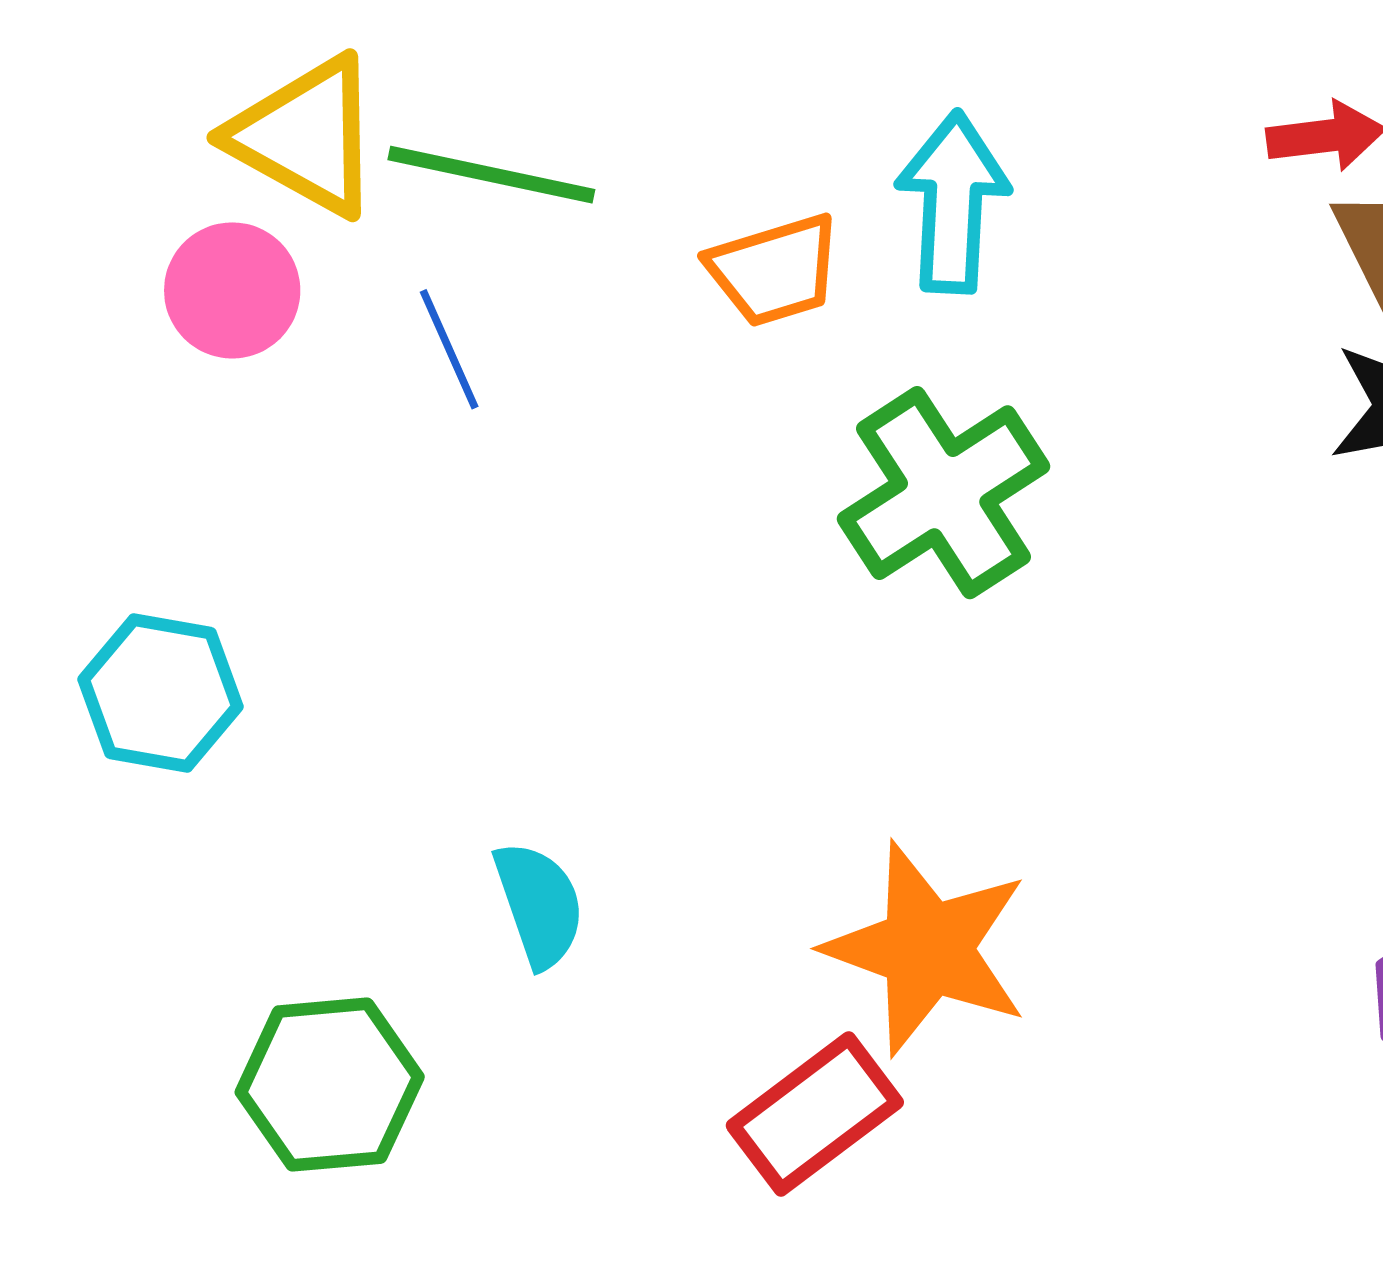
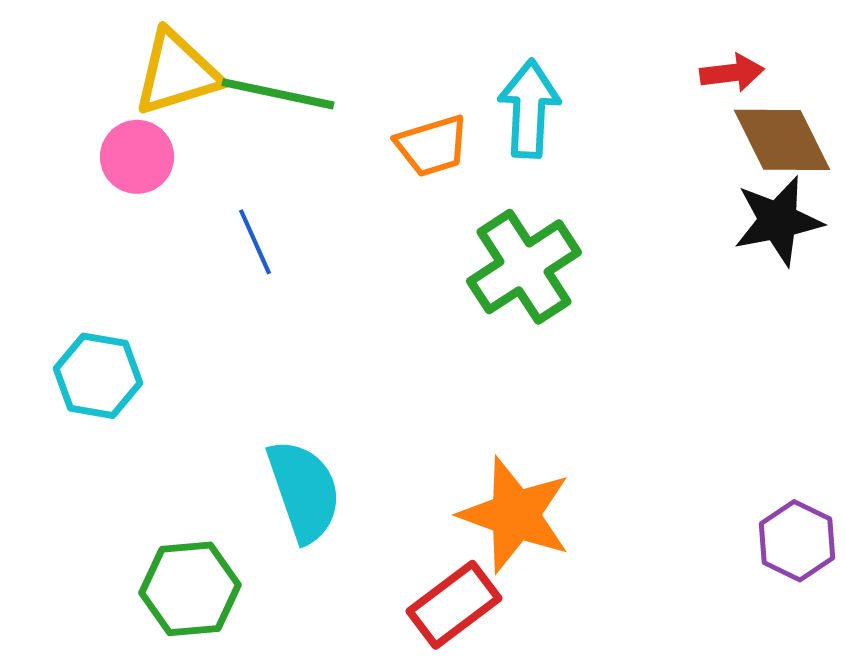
yellow triangle: (306, 136) -> (177, 73), turned -46
blue line: (449, 349) -> (255, 242), moved
cyan semicircle: (539, 904) -> (304, 491), size x1.5

